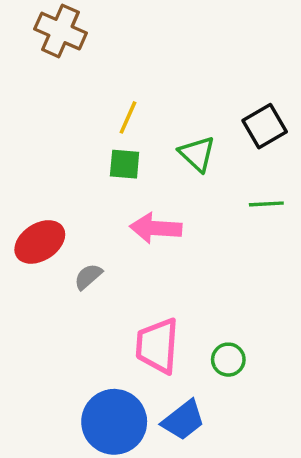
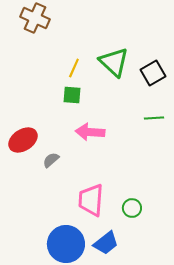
green triangle: (197, 154) -> (114, 62), moved, size x1.4

